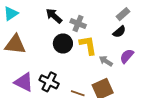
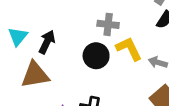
black arrow: (54, 16) -> (47, 42), moved, turned 90

